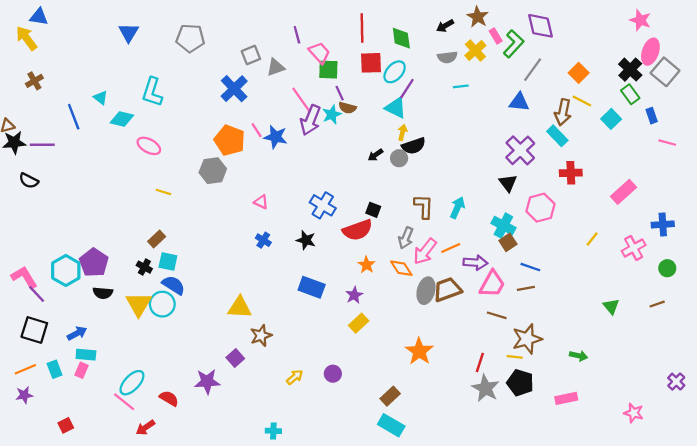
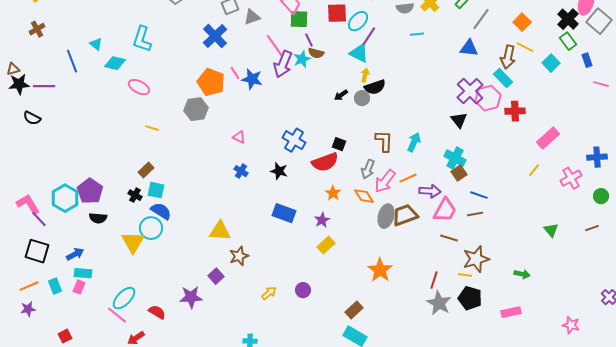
pink rectangle: (624, 192) -> (548, 138), moved
pink hexagon: (540, 208) -> (488, 98), moved
yellow triangle: (139, 304) -> (133, 242), moved

